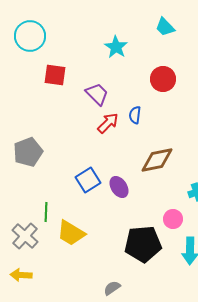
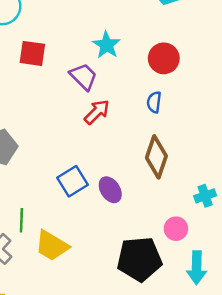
cyan star: (116, 47) -> (107, 45), moved
blue semicircle: (135, 115) -> (154, 102), moved
brown diamond: (157, 160) -> (156, 157), turned -60

